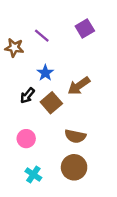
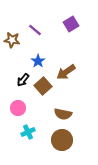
pink circle: (26, 139) -> (18, 108), moved
cyan cross: (33, 174) -> (28, 132), moved, turned 32

